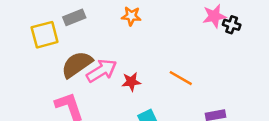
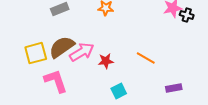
yellow square: (45, 35) -> (36, 53), moved

